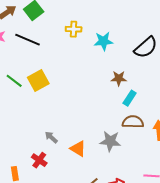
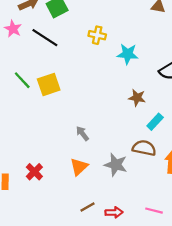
cyan rectangle: (130, 98) -> (155, 122), moved
gray arrow: (51, 137) -> (82, 133), moved
orange triangle: (78, 149) -> (79, 167), turned 36

